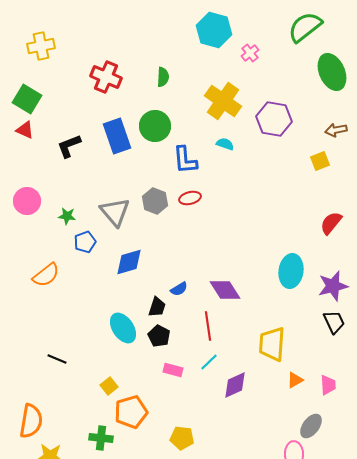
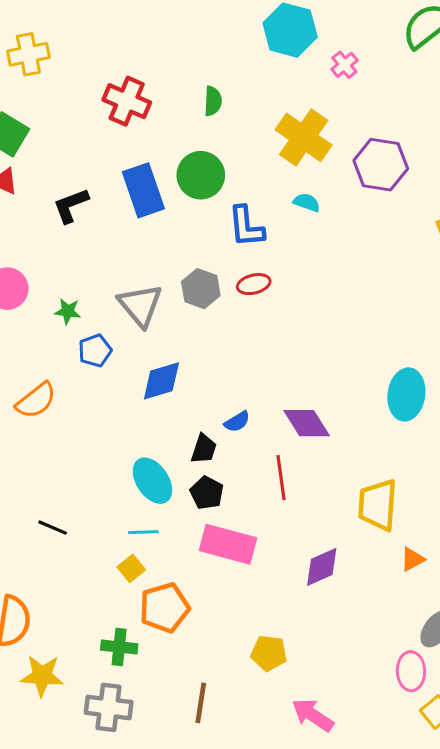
cyan line: (209, 362) -> (143, 532), moved, turned 42
pink rectangle: (173, 370) -> (228, 544), size x1.8
yellow pentagon: (182, 438) -> (269, 653), moved

